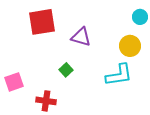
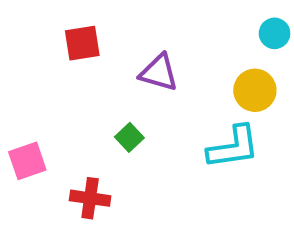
red square: (42, 22) -> (82, 43), size x0.7

